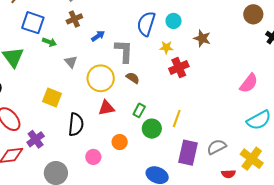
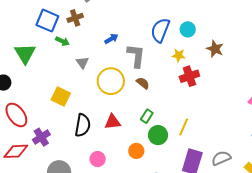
brown cross: (74, 19) -> (75, 18), moved
red triangle: (106, 108) -> (112, 122), moved
orange circle: (120, 142) -> (136, 151), moved

